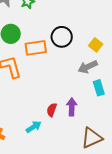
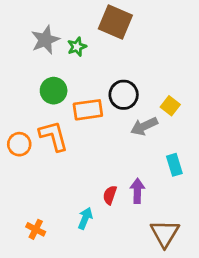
gray arrow: (88, 67) -> (144, 126), moved
cyan arrow: (34, 127) -> (85, 218), turned -35
brown triangle: (92, 138) -> (165, 233), turned -35

